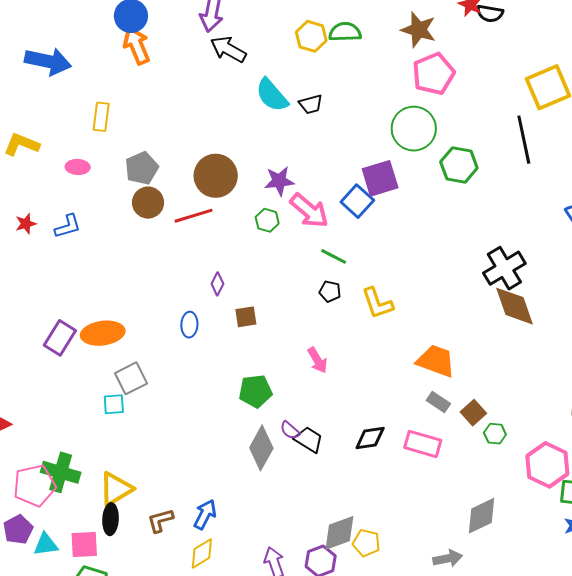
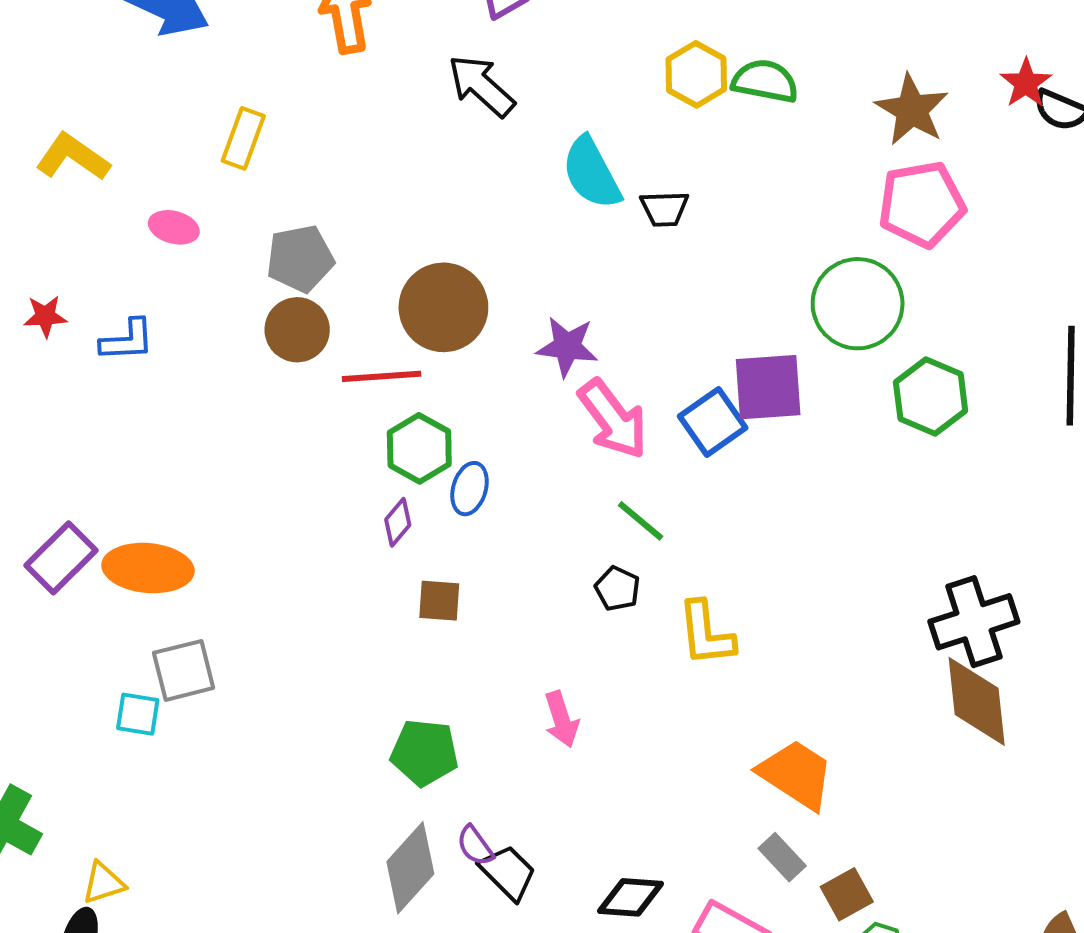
black arrow: (228, 49) -> (481, 86), moved
green hexagon: (267, 220) -> (419, 448), moved, size x1.4
blue ellipse: (189, 325) -> (470, 489), moved
yellow triangle: (116, 489) -> (104, 883), size x0.6

